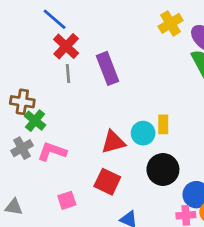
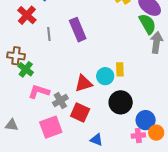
red cross: (66, 46) -> (27, 15), moved
gray cross: (22, 148) -> (60, 101), moved
pink square: (67, 200) -> (51, 127), size x1.6
gray triangle: (14, 207) -> (12, 125), moved

